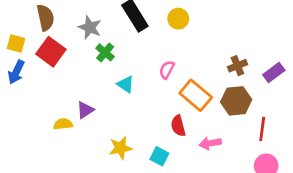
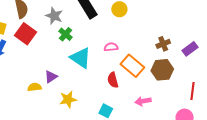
pink semicircle: (167, 70) -> (111, 47), turned 56
cyan triangle: (126, 84) -> (81, 58), size x1.6
red semicircle: (178, 126) -> (113, 80), moved
red line: (262, 129) -> (192, 91), moved
yellow star: (120, 148) -> (68, 99), moved

